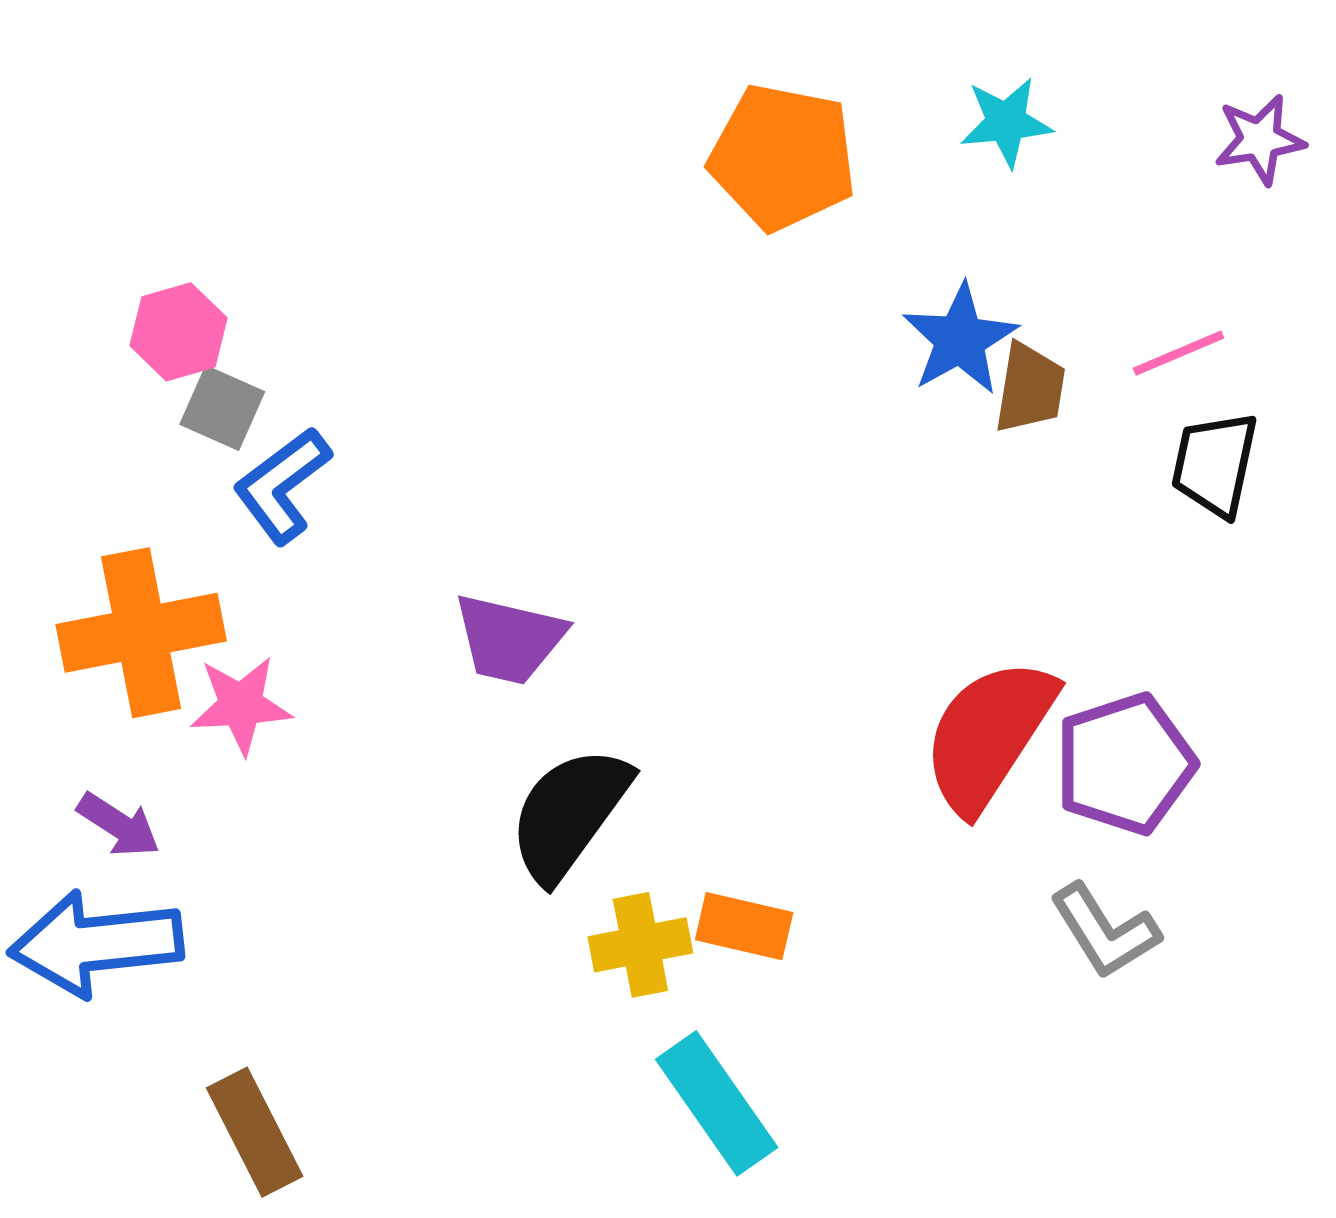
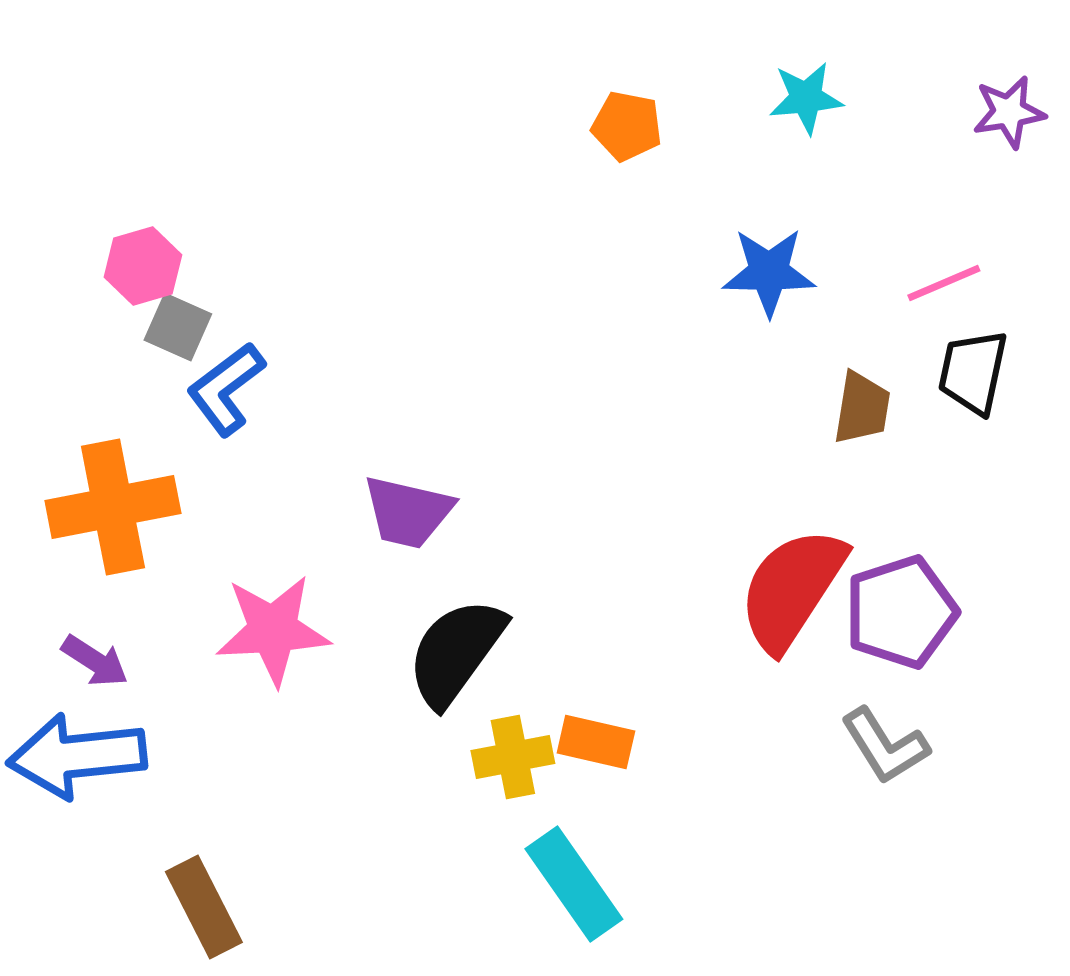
orange pentagon: (783, 157) -> (627, 126), size x0.6
blue star: (960, 339) -> (769, 272), turned 30
brown trapezoid: (1030, 388) -> (862, 408), moved
pink star: (241, 705) -> (273, 630), moved, size x1.4

